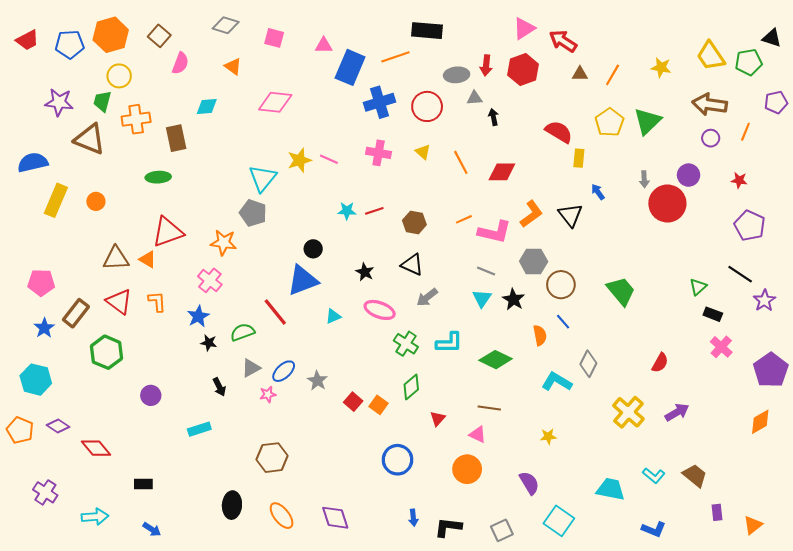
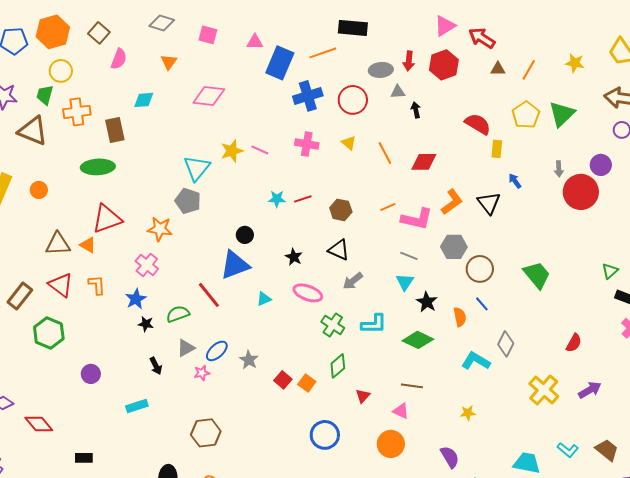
orange triangle: (233, 66) -> (169, 62), turned 30
green ellipse: (158, 177) -> (98, 167), size x1.4
black star: (513, 299) -> (427, 302), moved

